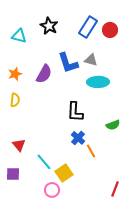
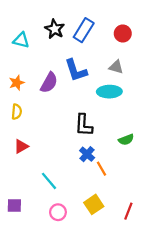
blue rectangle: (88, 27) -> (84, 30), moved
gray triangle: (91, 60) -> (116, 67), moved
red triangle: (19, 145) -> (21, 146), moved, turned 40
yellow square: (64, 173) -> (94, 204), moved
purple square: (13, 174) -> (14, 206), moved

